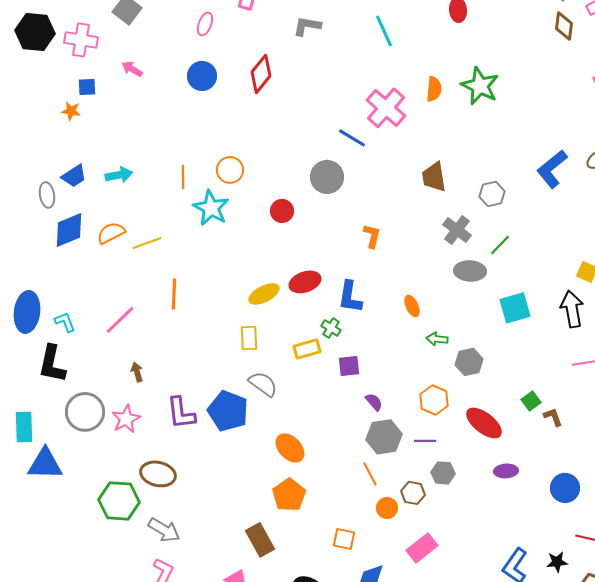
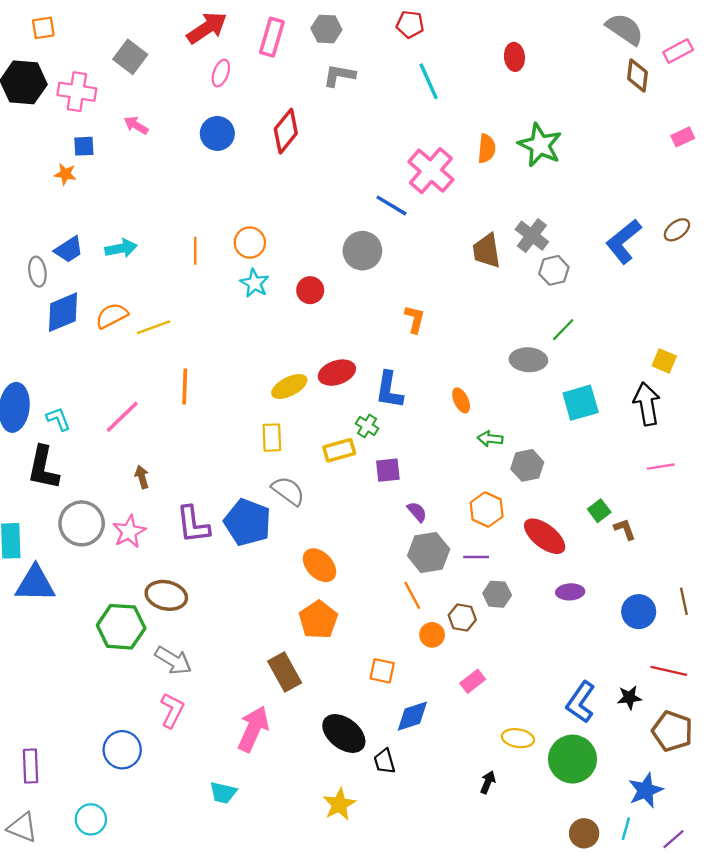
cyan star: (211, 208) -> (254, 283), moved, size x0.7
gray cross: (457, 230) -> (532, 236), moved
pink rectangle: (422, 548) -> (473, 681), size x0.7

